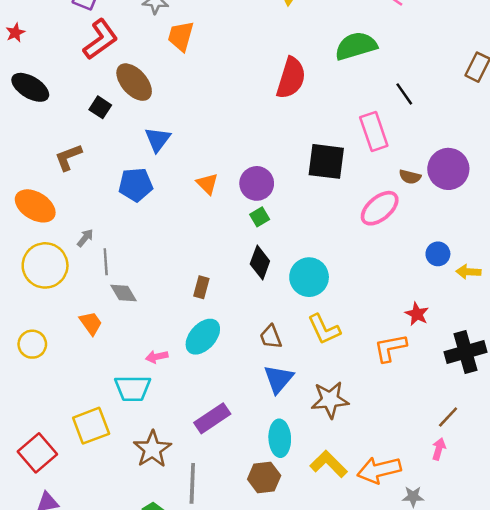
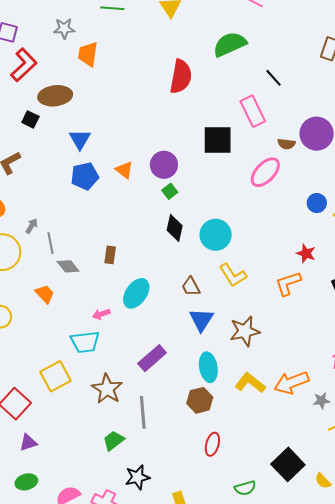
brown ellipse: (134, 82) -> (55, 96), turned -48
blue pentagon: (136, 185) -> (85, 176), moved
brown rectangle: (201, 287) -> (110, 255), moved

